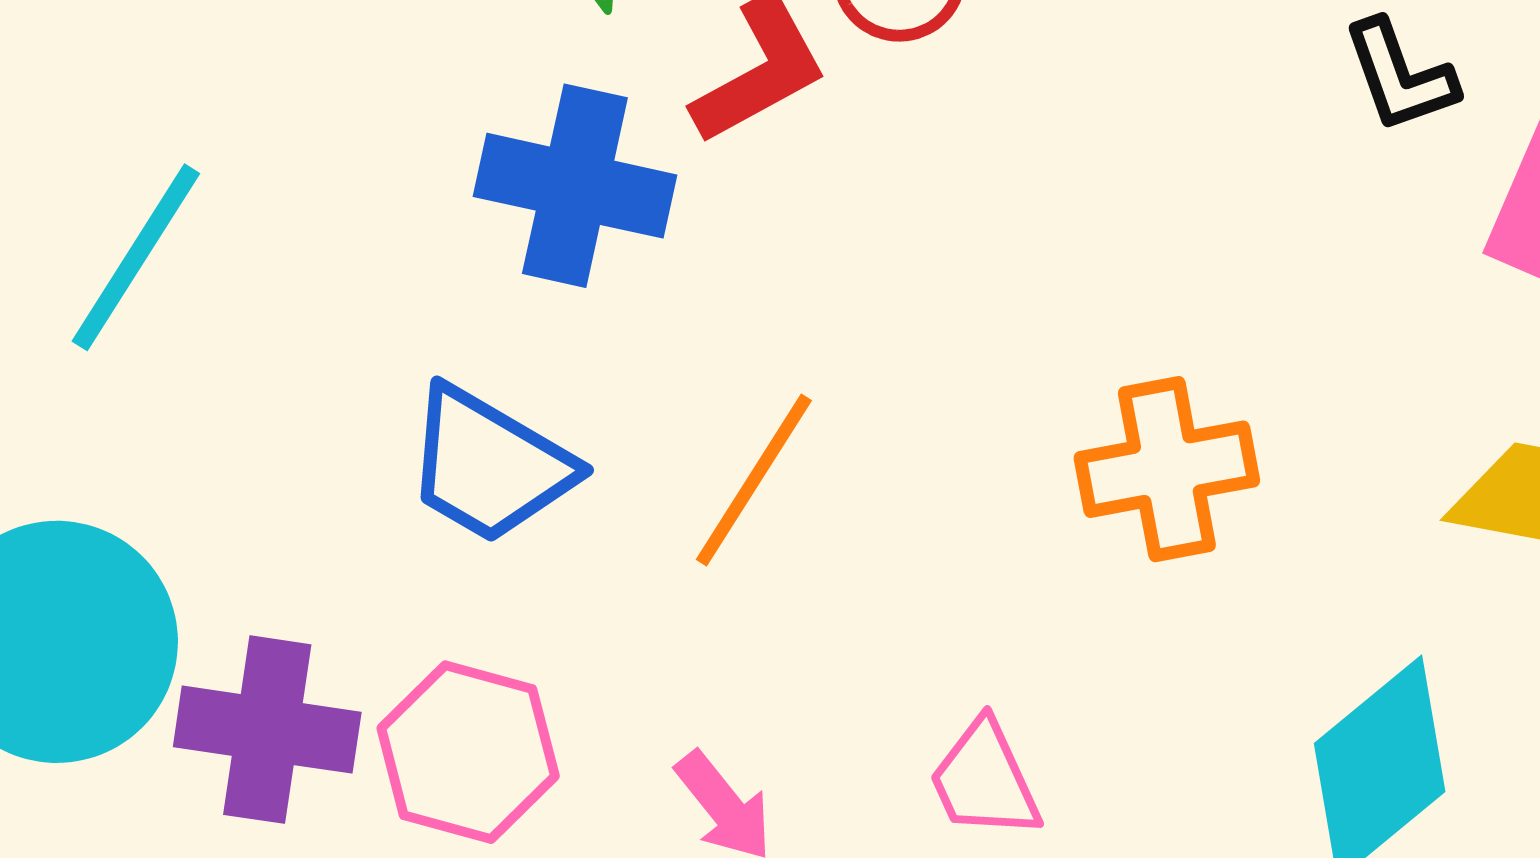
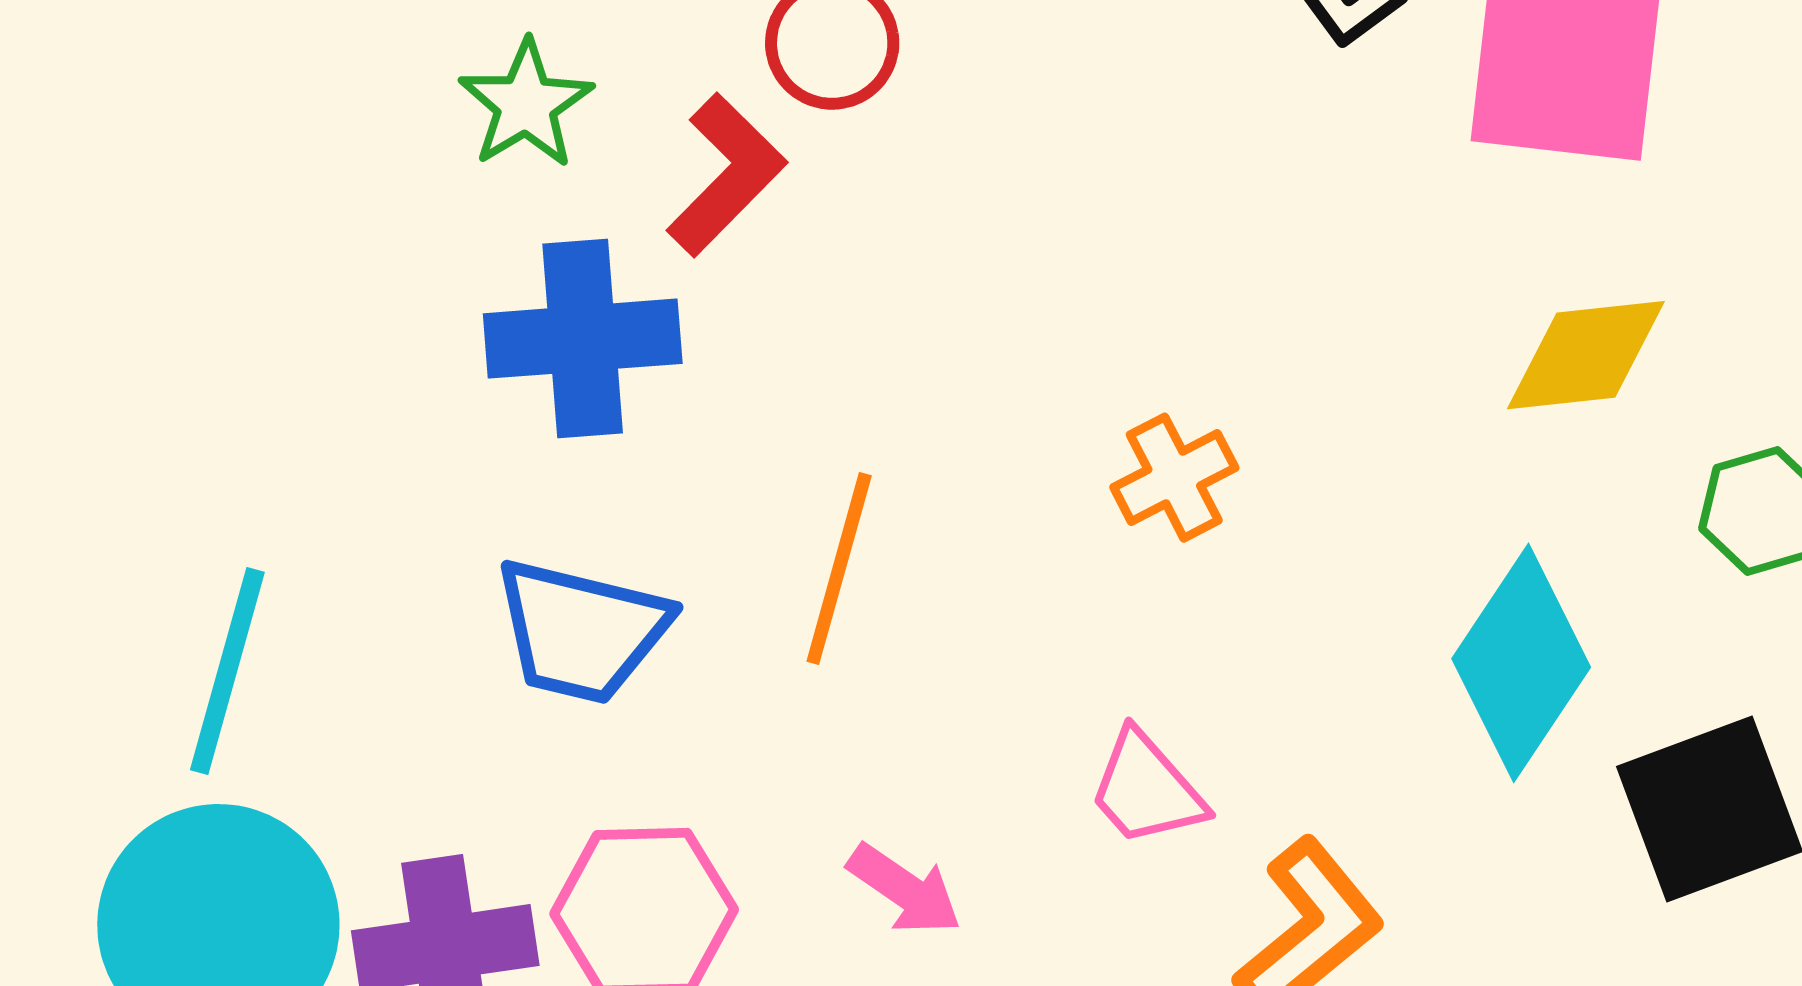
cyan line: (136, 257) -> (227, 671), moved
orange cross: (1167, 469) -> (1174, 478), moved, size x0.7

